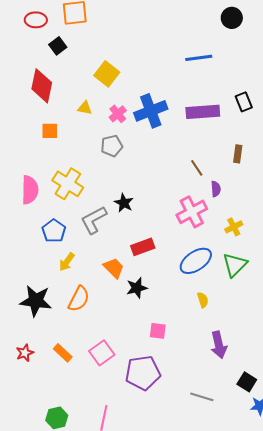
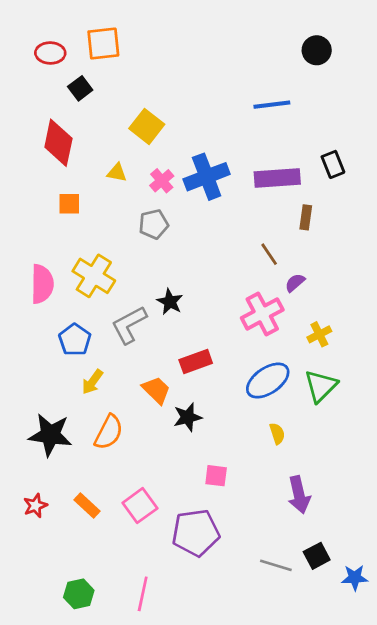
brown rectangle: (238, 154) -> (306, 217), moved
purple semicircle: (216, 189) -> (295, 283), turned -126
black square: (247, 382) -> (317, 556), moved, turned 30

